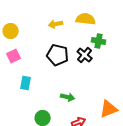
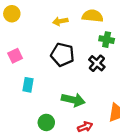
yellow circle: (11, 31) -> (12, 14), moved
black cross: (85, 55) -> (97, 63), moved
green arrow: (68, 97) -> (73, 100), size x1.5

